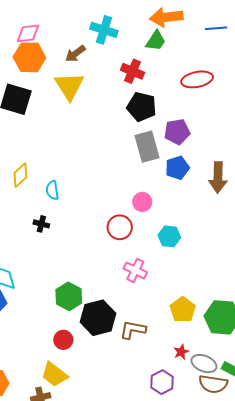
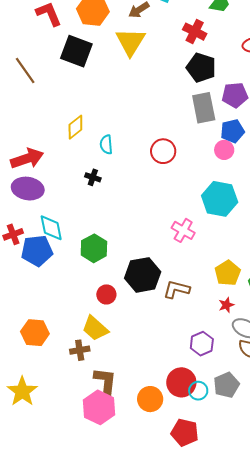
pink circle: (142, 202) -> (224, 150), moved
red circle: (120, 227) -> (163, 151), moved
cyan hexagon: (169, 236) -> (220, 199), size x1.6
green hexagon: (69, 296) -> (94, 248), moved
red star: (181, 352) -> (226, 305), moved

